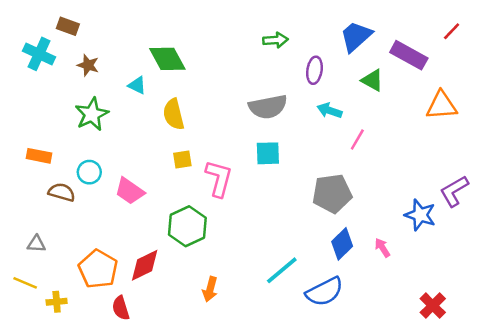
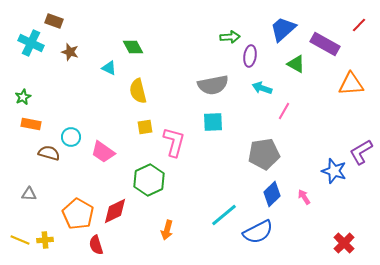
green arrow: (275, 40) -> (230, 37), moved
green diamond: (167, 59) -> (133, 47), size x0.7
green star: (92, 114) -> (23, 97), moved, size x0.6
yellow line: (25, 283) -> (20, 240), moved

